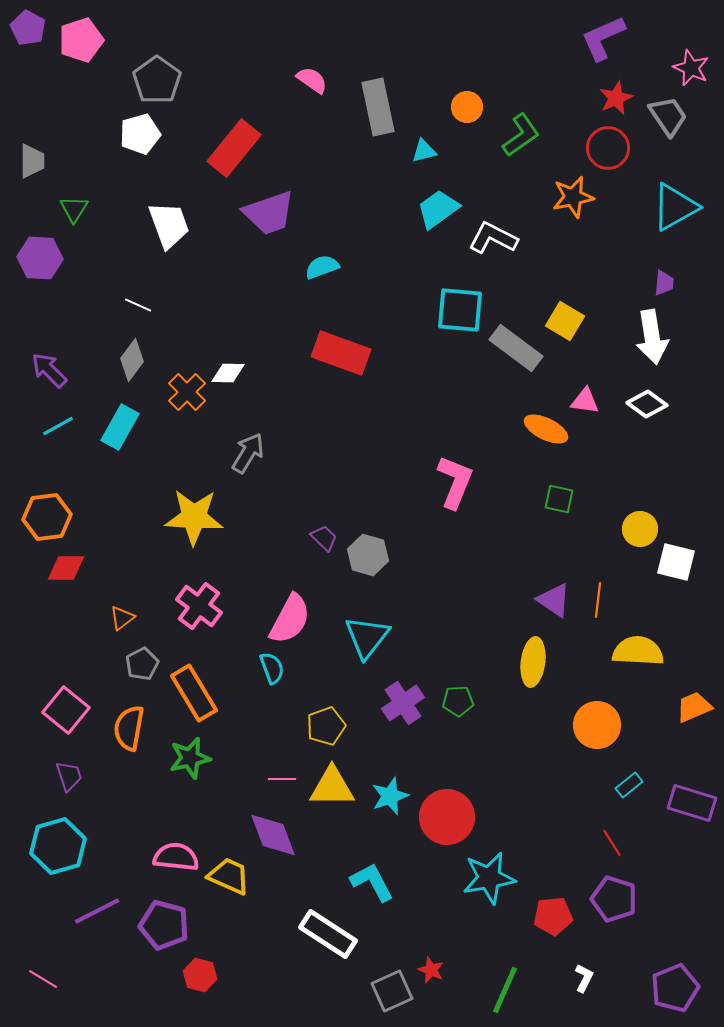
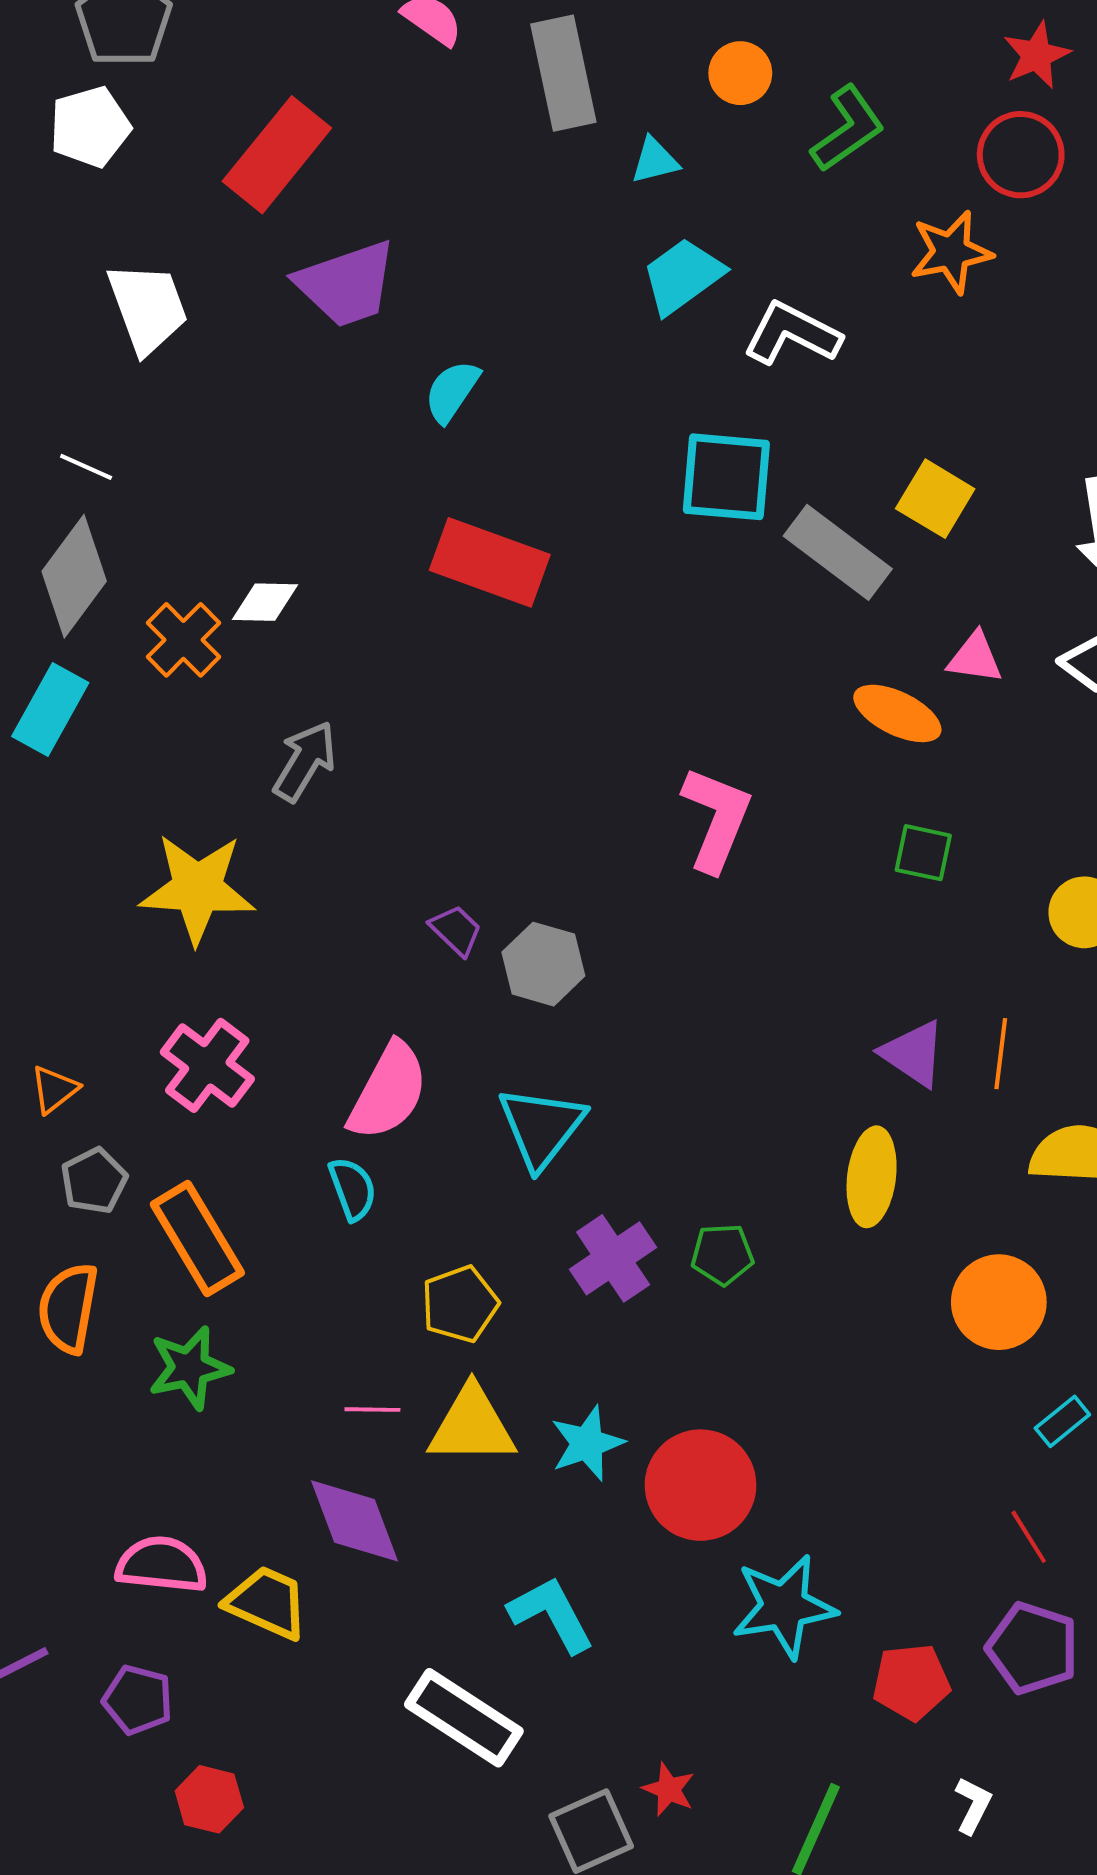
cyan semicircle: (322, 267) -> (452, 391), turned -36
gray diamond: (132, 360) -> (74, 576), size x1.4
purple pentagon: (164, 925) -> (138, 1700), size x0.7

